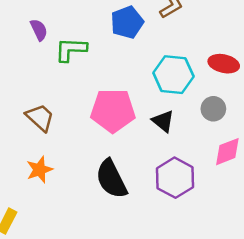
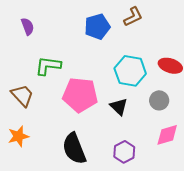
green L-shape: (71, 49) -> (48, 66), moved
purple hexagon: (175, 178) -> (124, 152), size x0.7

